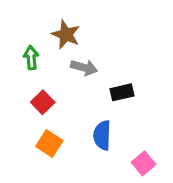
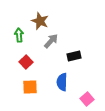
gray arrow: (84, 68) -> (51, 41), turned -63
orange square: (49, 144) -> (30, 87), turned -35

